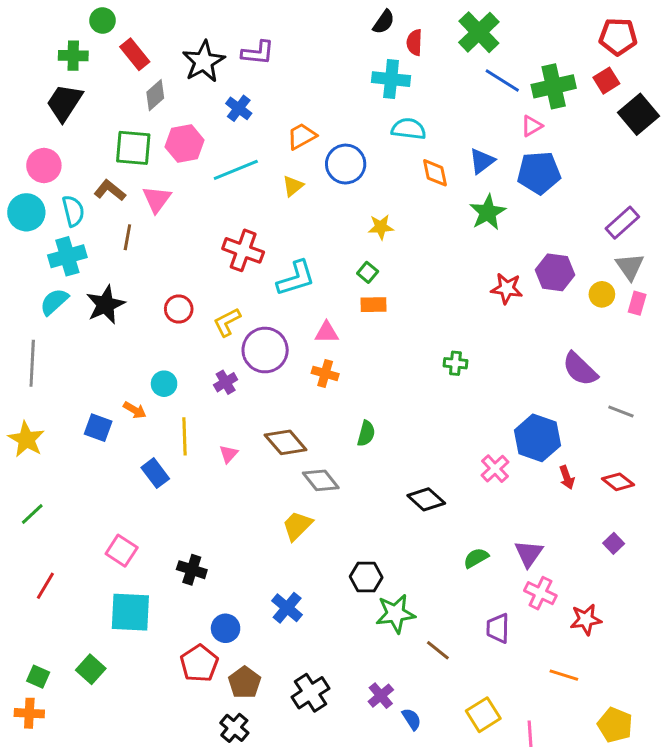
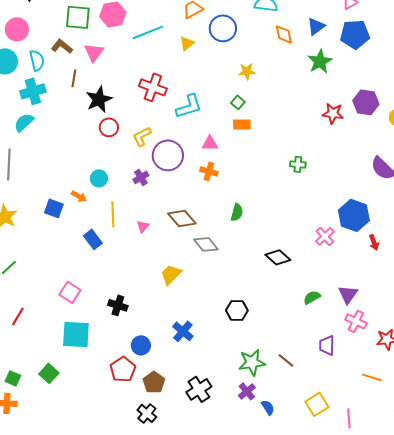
black star: (105, 305) -> (99, 99), moved
yellow trapezoid: (297, 526) -> (171, 274), moved
green star: (395, 614) -> (252, 362), moved

